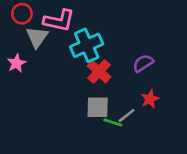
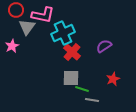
red star: (150, 99) -> (113, 79), moved
gray line: (127, 116) -> (92, 100), moved, turned 48

